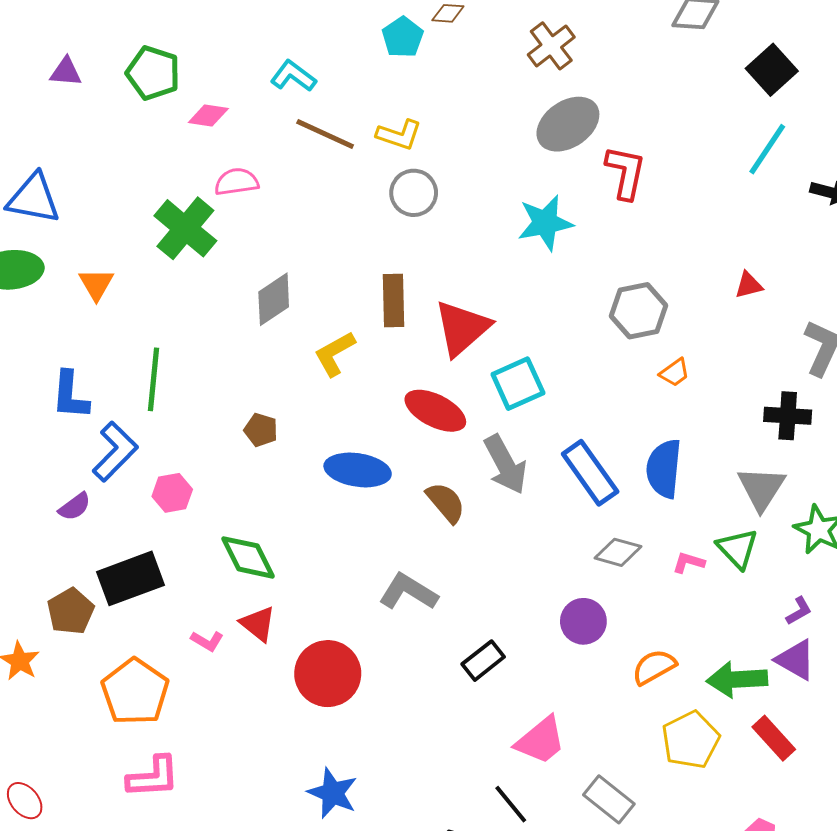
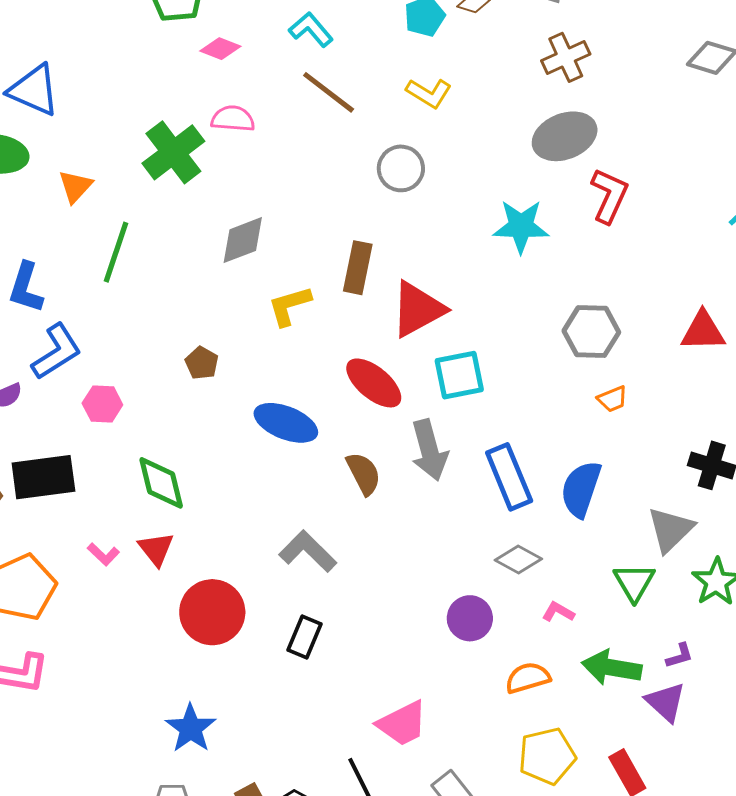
yellow L-shape: (399, 135) -> (429, 93), moved
red triangle: (749, 285) -> (703, 331), size x1.6
green line: (154, 379) -> (116, 252), moved
pink L-shape: (689, 562) -> (558, 612), moved
black rectangle: (483, 661) -> (304, 637), moved, turned -42
green arrow: (737, 679) -> (612, 668), moved

